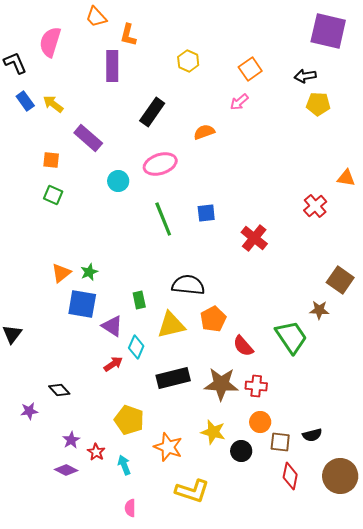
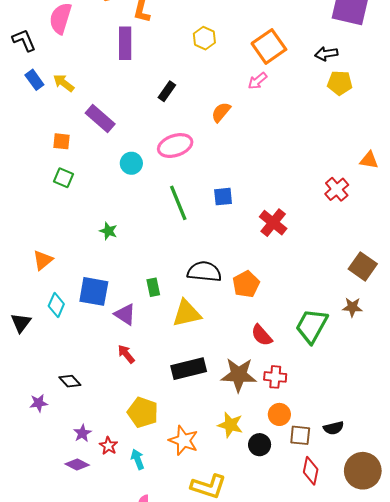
orange square: (250, 69) -> (269, 46), size x1.4
black rectangle: (152, 112) -> (167, 91), size x0.7
orange semicircle: (204, 132) -> (221, 112), turned -30
green star: (89, 272) -> (108, 231), moved, turned -30
orange triangle: (61, 273) -> (43, 260), moved
brown star: (319, 310) -> (352, 307), moved
orange pentagon: (213, 319) -> (246, 284), moved
green trapezoid: (291, 337) -> (312, 326), turned -117
cyan diamond: (136, 347) -> (56, 305), moved
red arrow: (113, 364) -> (126, 354), turned -96

